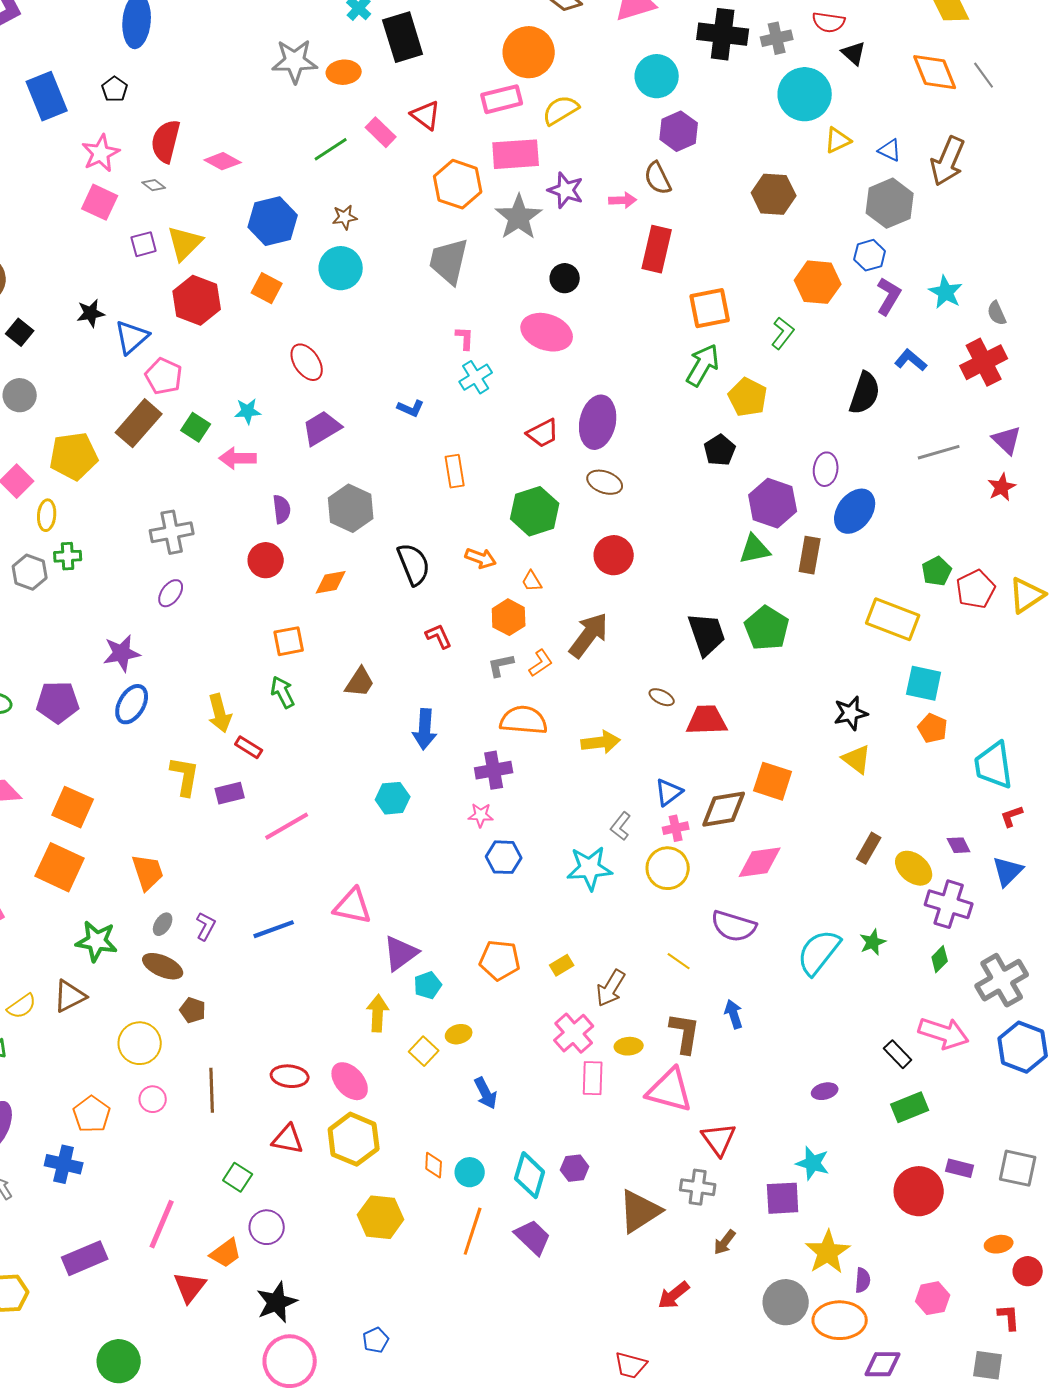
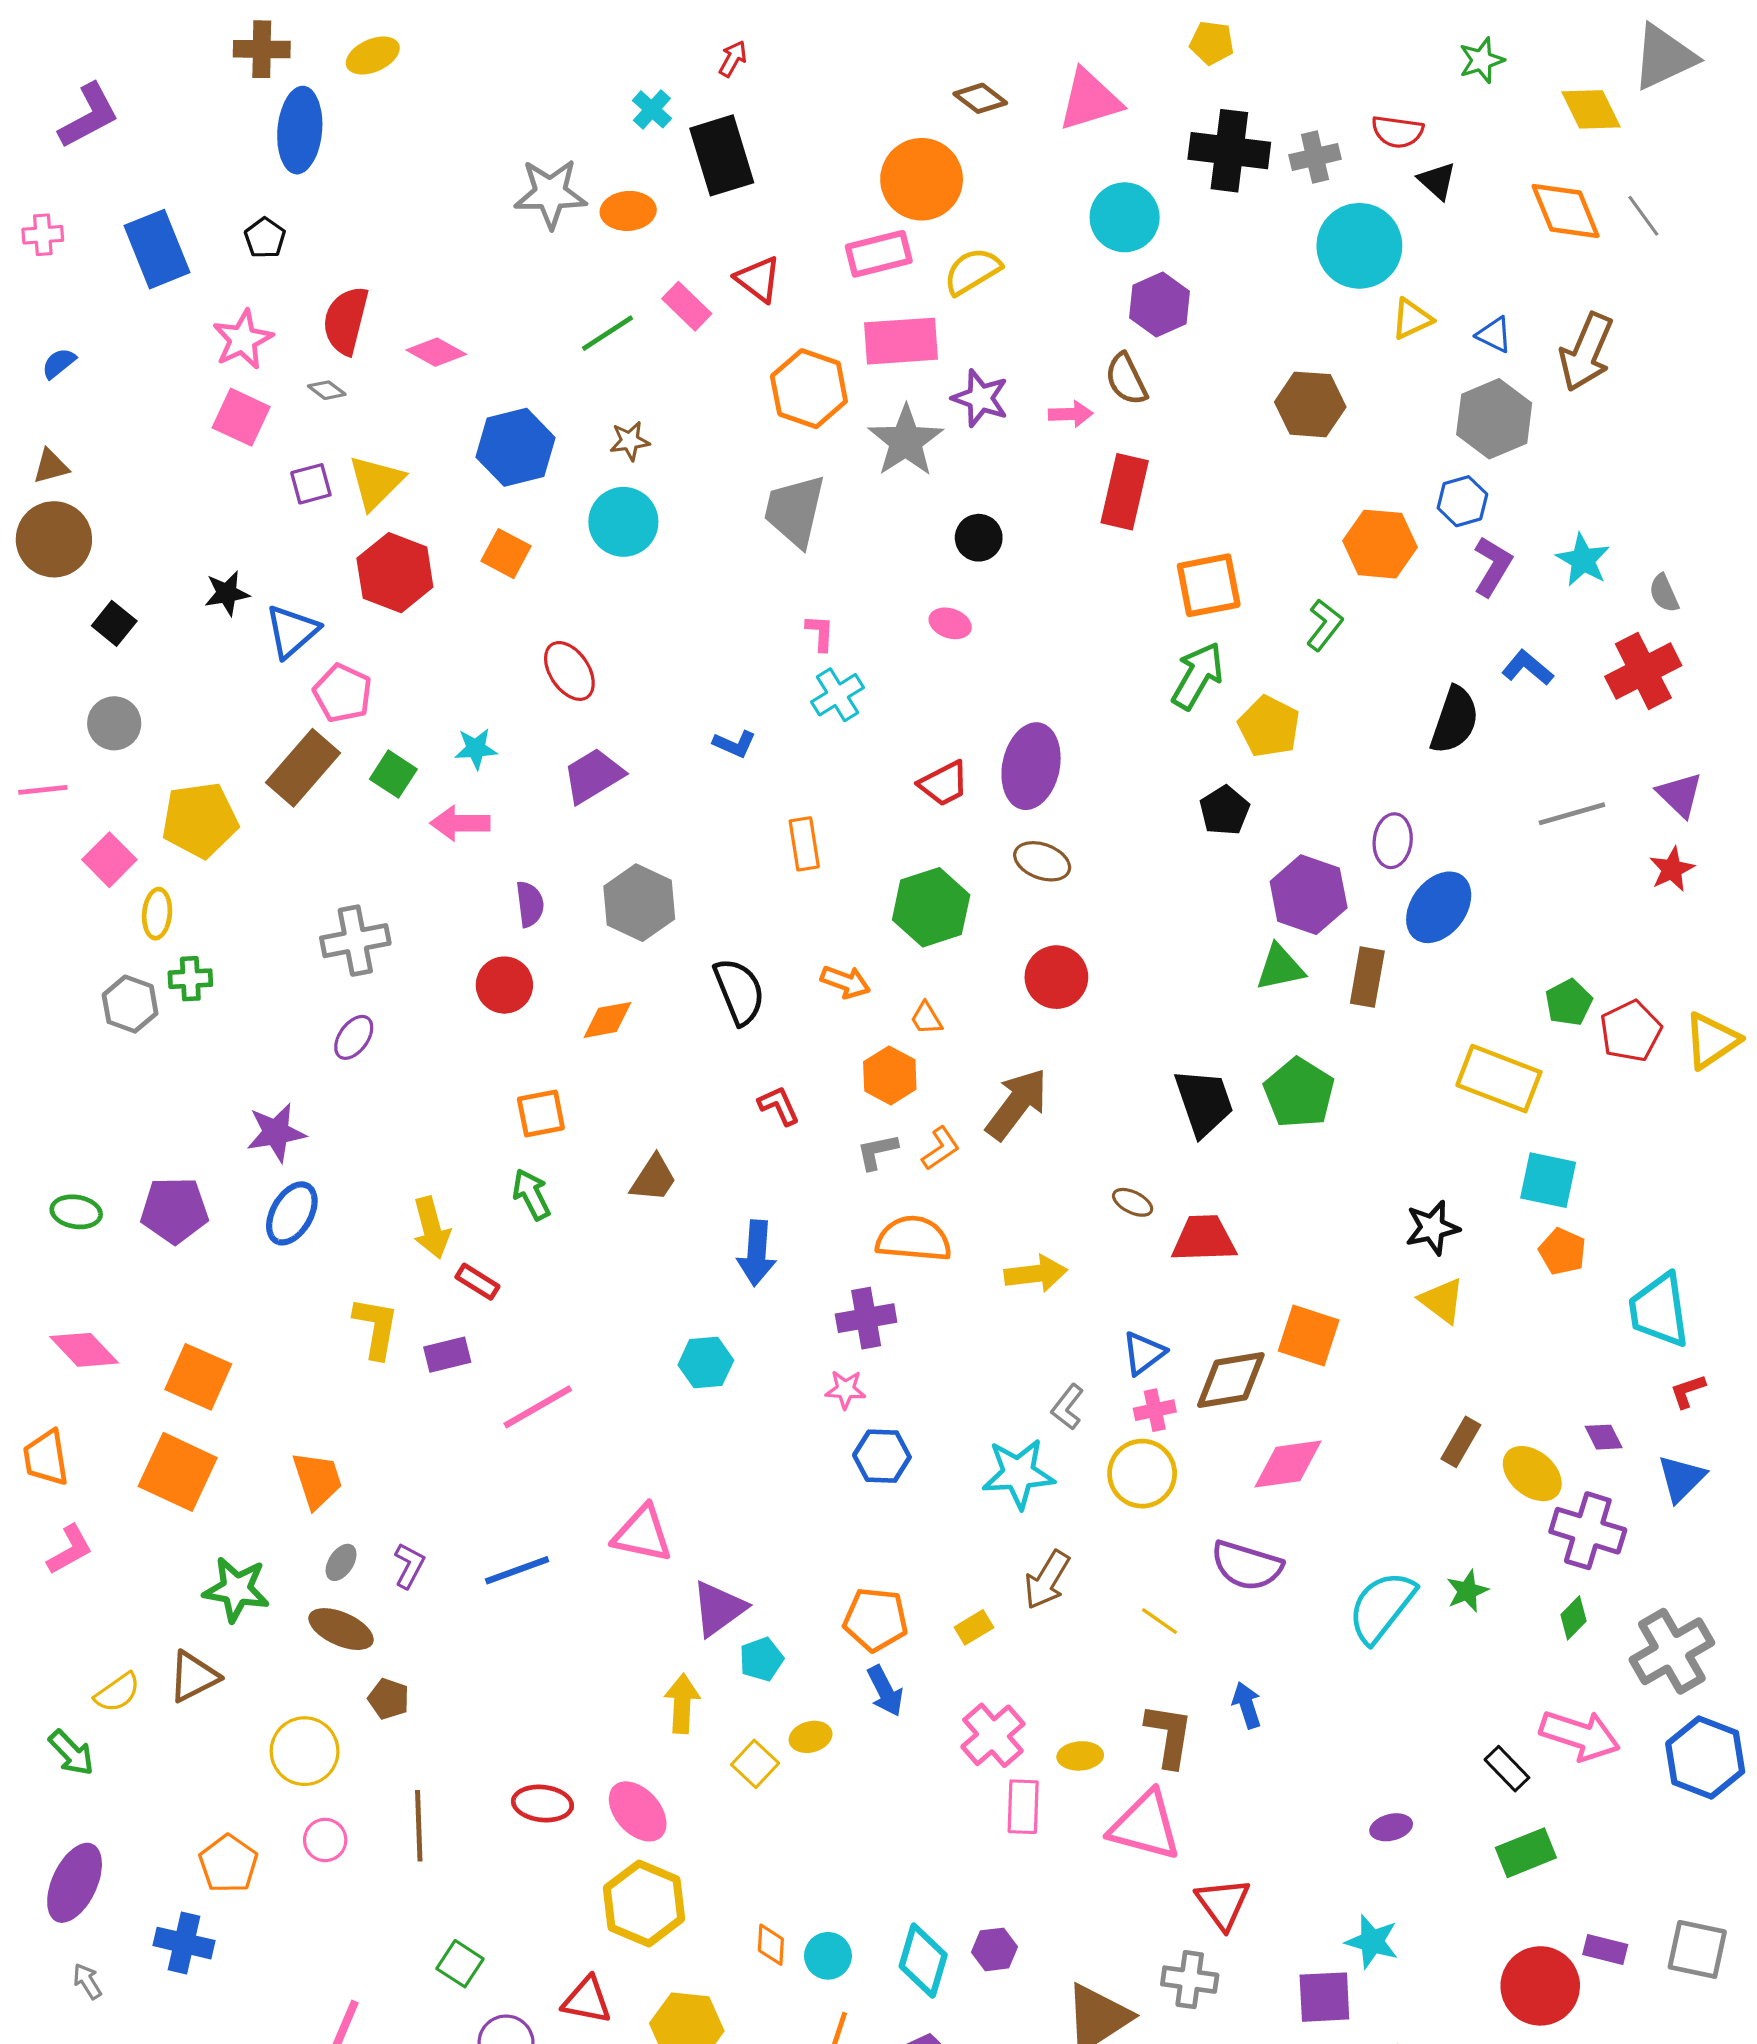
pink ellipse: (547, 332) -> (950, 623), size x0.5
brown arrow: (611, 988) -> (1047, 1580), moved
blue arrow: (486, 1093) -> (885, 1691), moved
red triangle: (288, 1139) -> (587, 2000), moved

